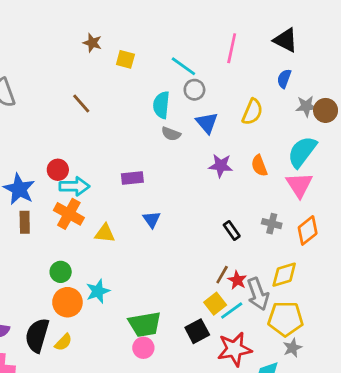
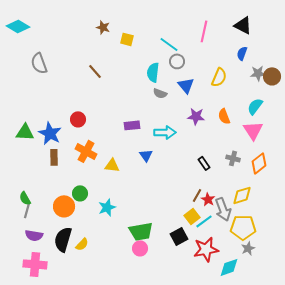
cyan semicircle: (302, 152) -> (255, 106), size x0.7
cyan arrow: (74, 186) -> (165, 132), moved
orange circle: (67, 302) -> (64, 206), moved

